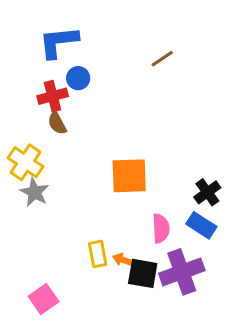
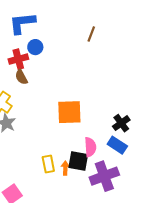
brown line: (162, 59) -> (91, 34), turned -35
orange arrow: (123, 260) -> (65, 168), turned 72
black square: (143, 273) -> (78, 161), moved

